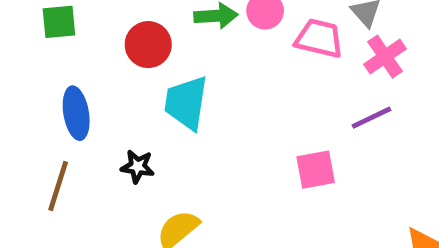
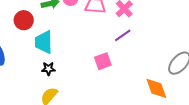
black star: (138, 167) -> (48, 69), moved

